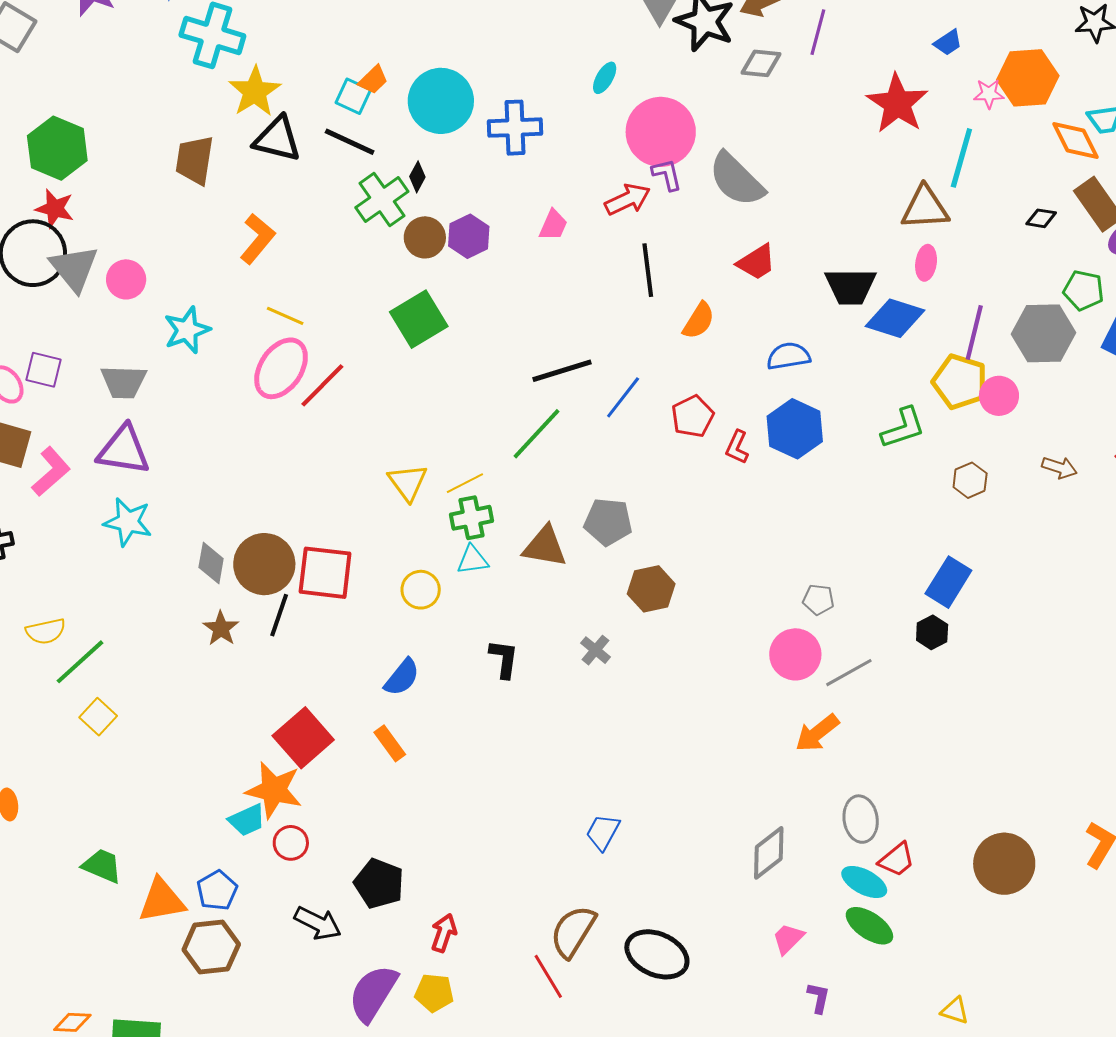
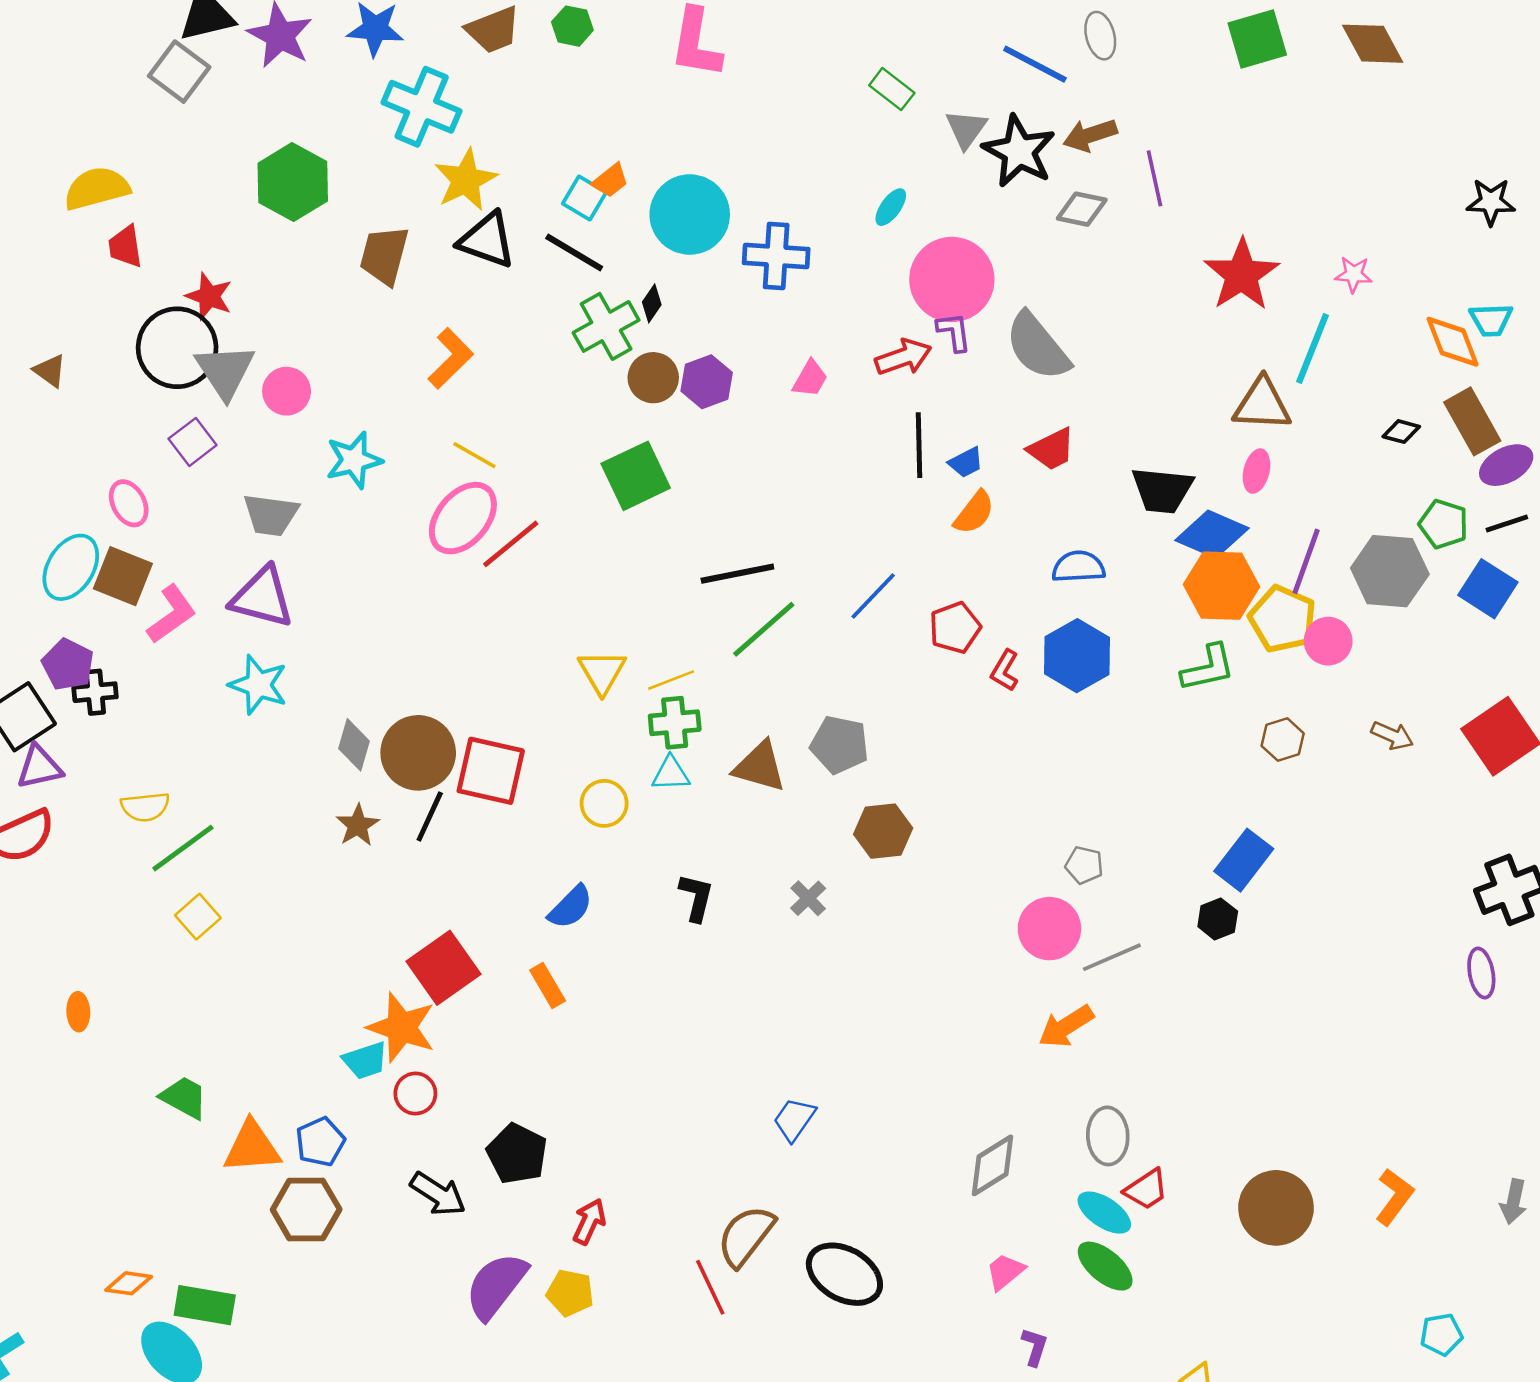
purple line: (818, 32) -> (1154, 178), turned -33
blue trapezoid: (948, 43) -> (966, 462), moved
orange hexagon: (1028, 78) -> (1221, 586), moved
green hexagon: (57, 148) -> (293, 182), moved
purple square: (43, 370) -> (193, 442), moved, turned 33
black line: (562, 371) -> (737, 574), moved

